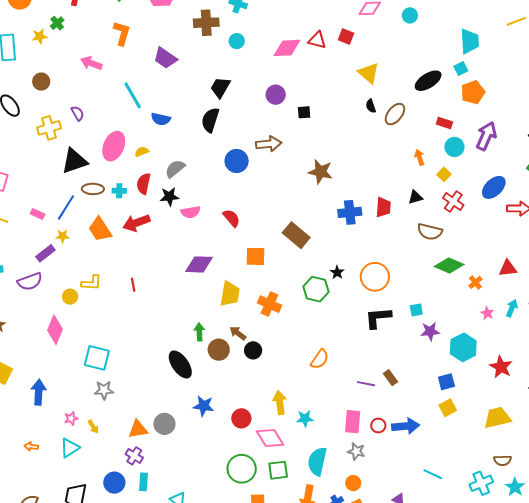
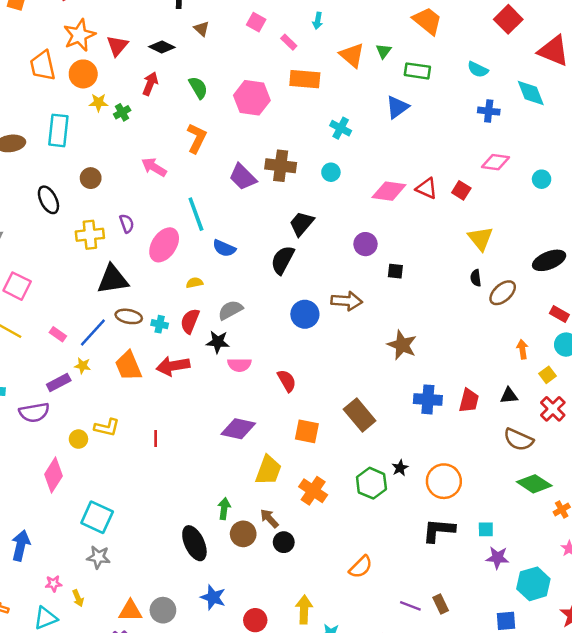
brown cross: (206, 23) -> (281, 166), moved
yellow star: (40, 36) -> (98, 103), moved
pink ellipse: (114, 146) -> (164, 245), moved

